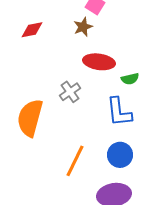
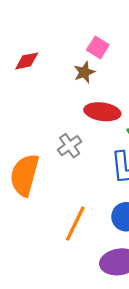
red diamond: (32, 30) -> (27, 61), moved

